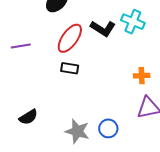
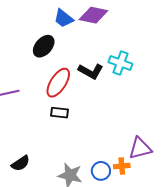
orange cross: (142, 76) -> (122, 166), moved

